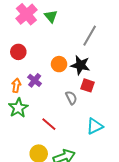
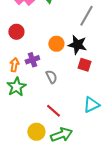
purple cross: (35, 80) -> (32, 60), turned 32
gray semicircle: (71, 98) -> (51, 77), moved
red line: (49, 124) -> (53, 111), moved

